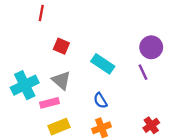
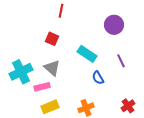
red line: (41, 13) -> (61, 11), moved
purple circle: (151, 47) -> (114, 25), moved
blue semicircle: (100, 101) -> (98, 78), moved

